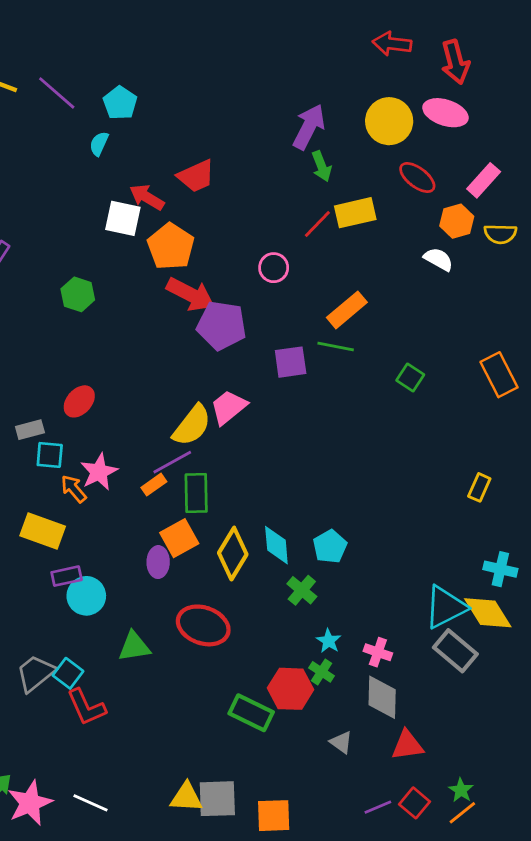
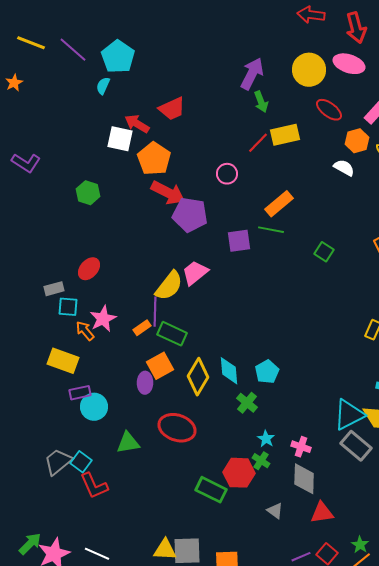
cyan pentagon: (120, 103) -> (118, 57), size x1.4
purple line: (172, 462) -> (155, 312), turned -60
green rectangle: (196, 493) -> (172, 334), turned -64

